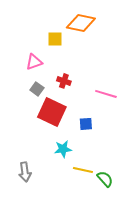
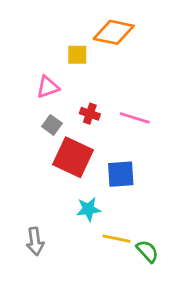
pink line: (106, 94) -> (135, 118), moved
blue square: (86, 124) -> (121, 174), size x1.5

